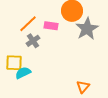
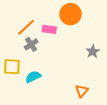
gray star: (87, 29) -> (93, 52), moved, size x0.6
cyan semicircle: (23, 73) -> (33, 77), moved

